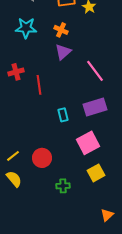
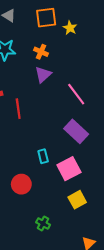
purple rectangle: (95, 107) -> (76, 131), turned 60
cyan rectangle: (63, 115) -> (43, 156), moved
green cross: (63, 186) -> (43, 223), moved, turned 32

